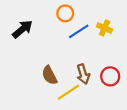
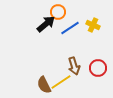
black arrow: (22, 29) -> (46, 24), moved
brown semicircle: (49, 75) -> (44, 85), moved

